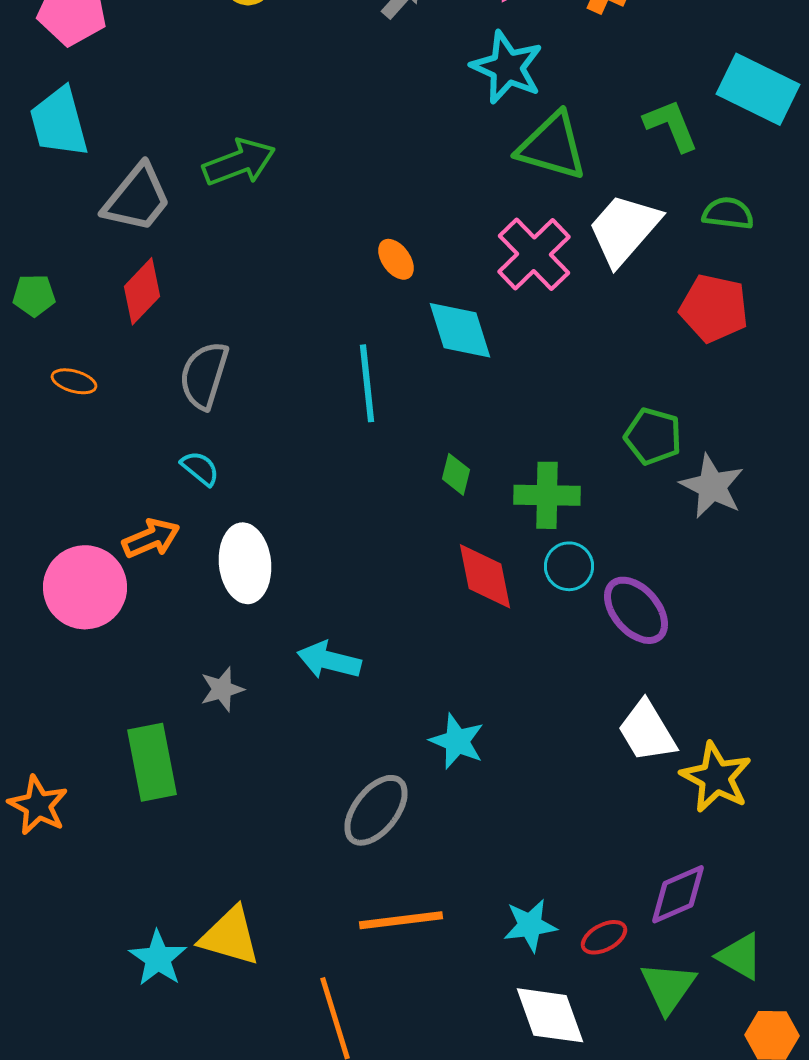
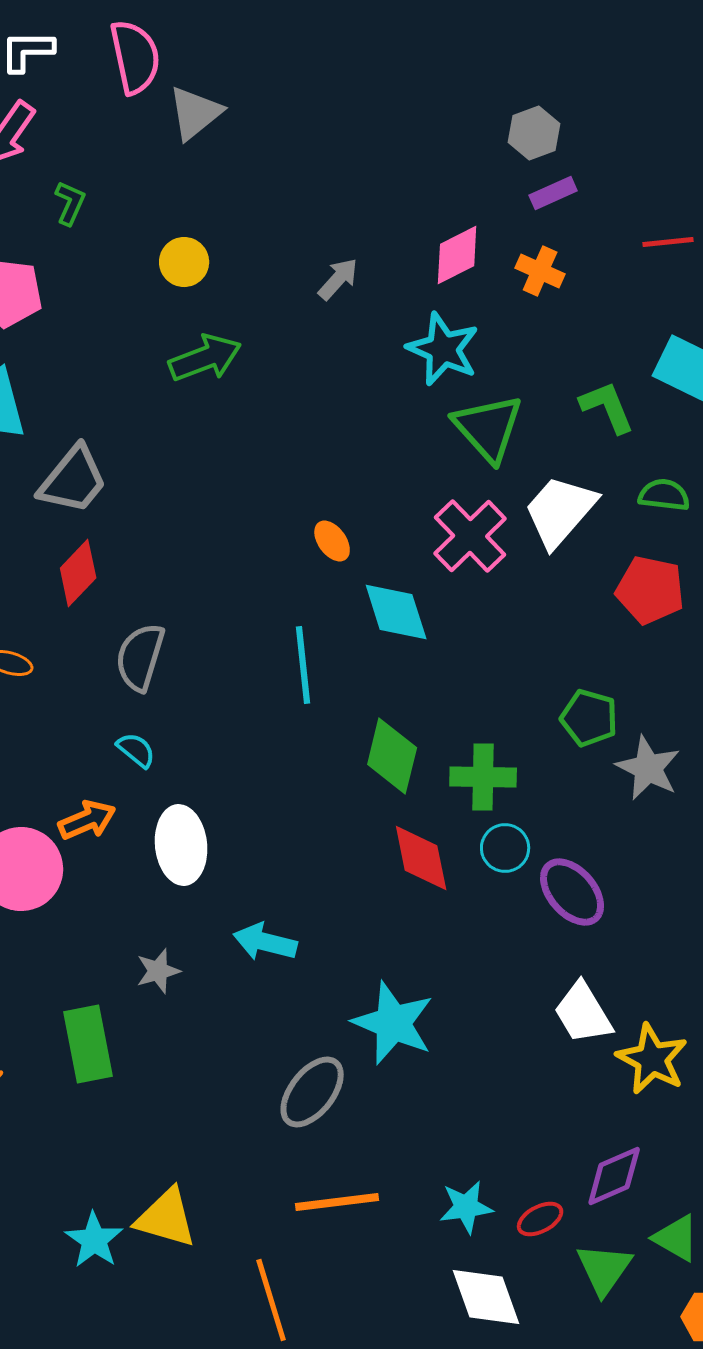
green triangle: (552, 146) -> (488, 428), turned 32
green arrow: (239, 162) -> (205, 358), moved
green diamond: (456, 474) -> (392, 756), size x1.8
cyan star: (457, 741) -> (393, 1023), size x1.5

